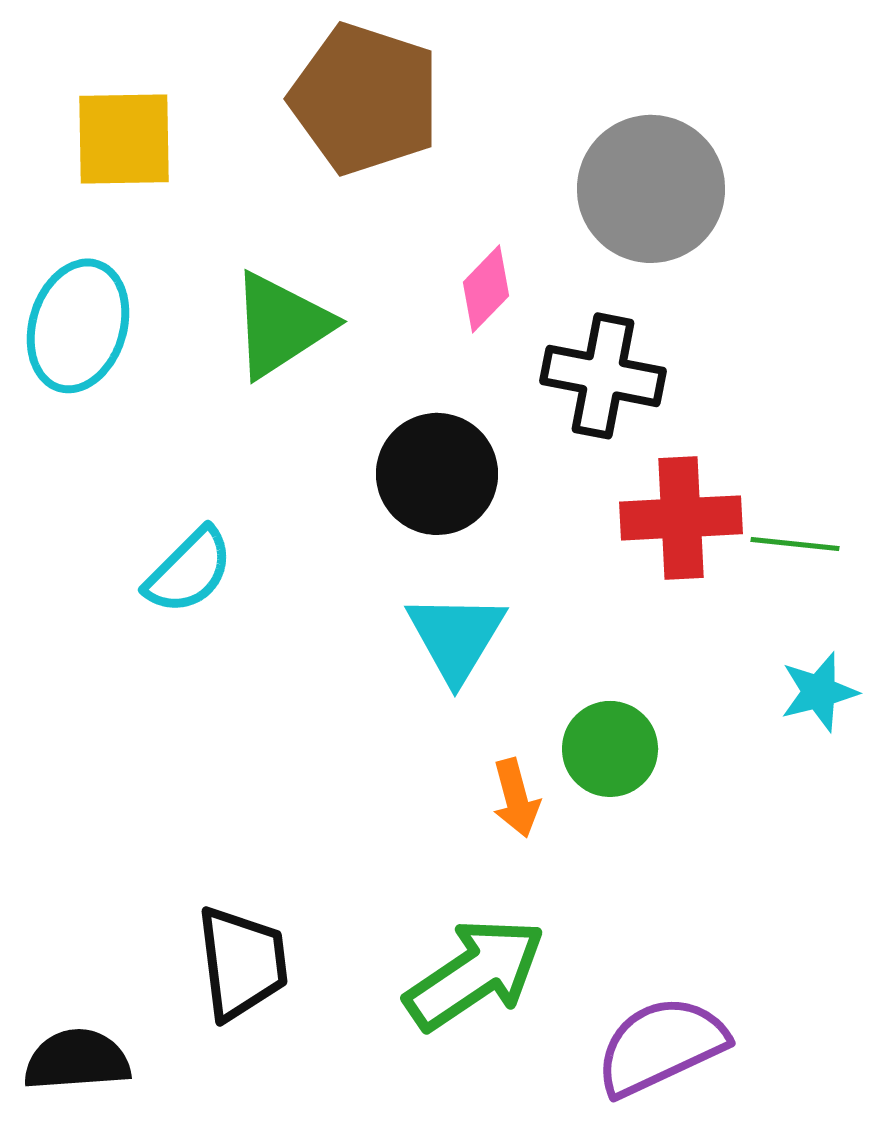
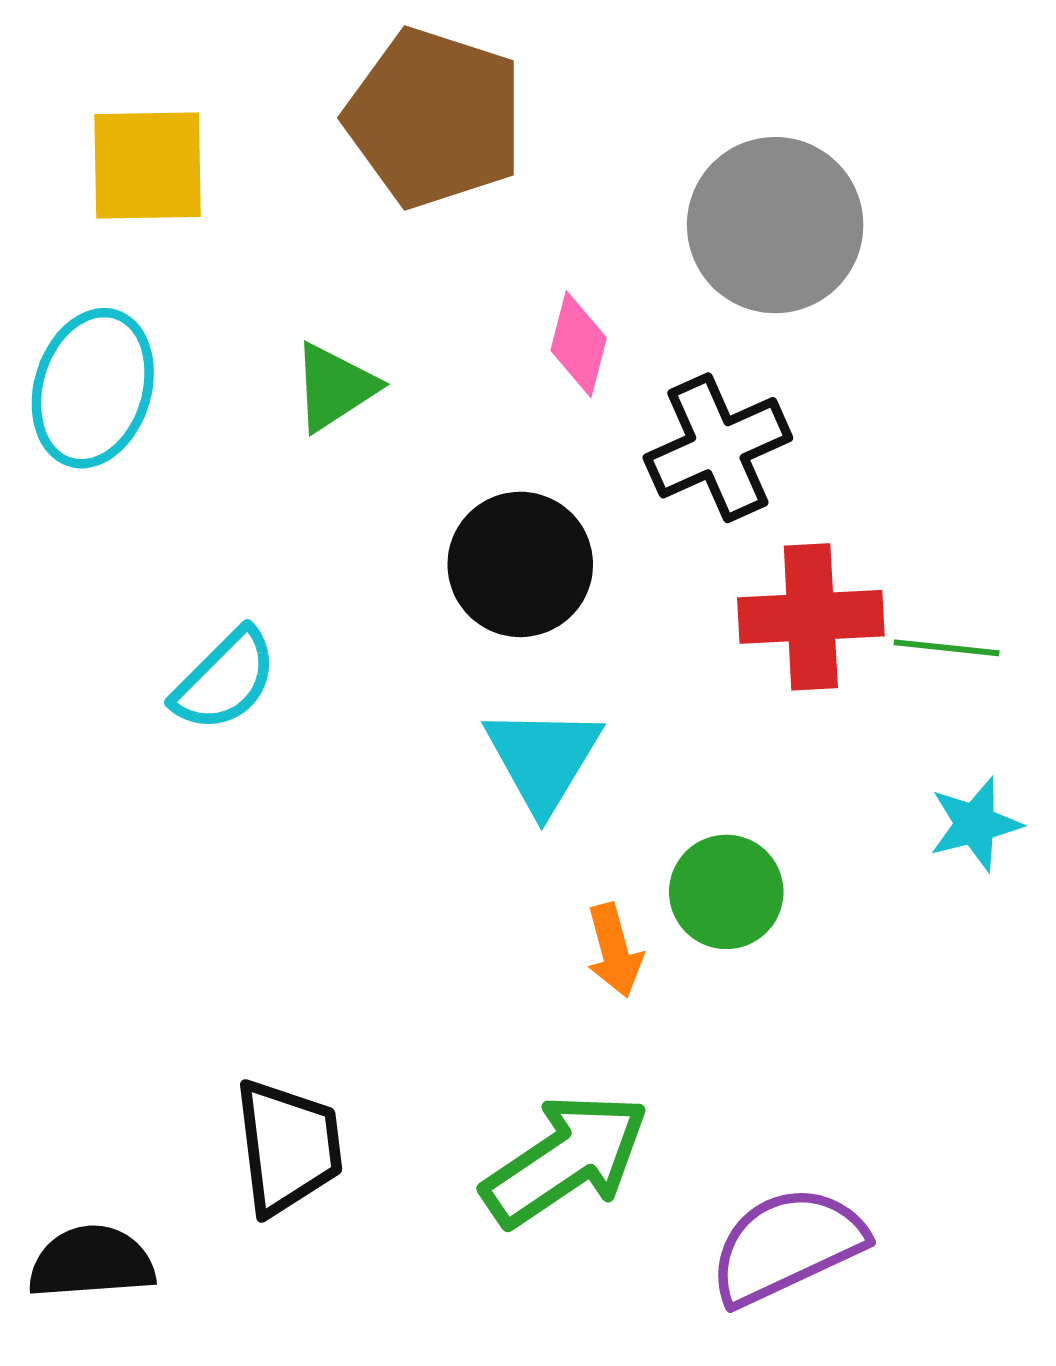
pink diamond: (486, 289) -> (579, 344), turned -30
green triangle: (281, 325) -> (334, 387), size x0.7
black cross: (603, 376) -> (718, 448), turned -35

